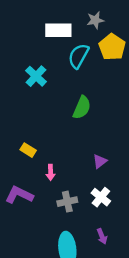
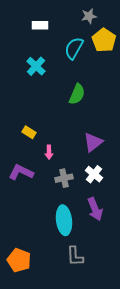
white rectangle: (58, 30) -> (40, 25), moved, size x0.7
purple triangle: (100, 161) -> (93, 142), size x1.5
purple arrow: (102, 236) -> (95, 209), size x1.6

